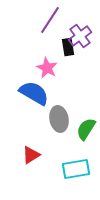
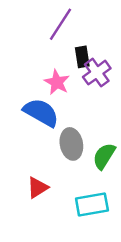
purple cross: (80, 36) -> (97, 73), moved

